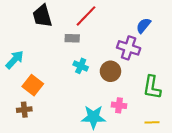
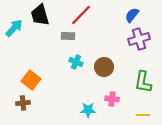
blue semicircle: (143, 26) -> (132, 15), moved
purple cross: (129, 48) -> (139, 39), moved, turned -35
cyan arrow: (15, 60) -> (14, 28), moved
cyan star: (93, 117) -> (88, 110), size x0.7

